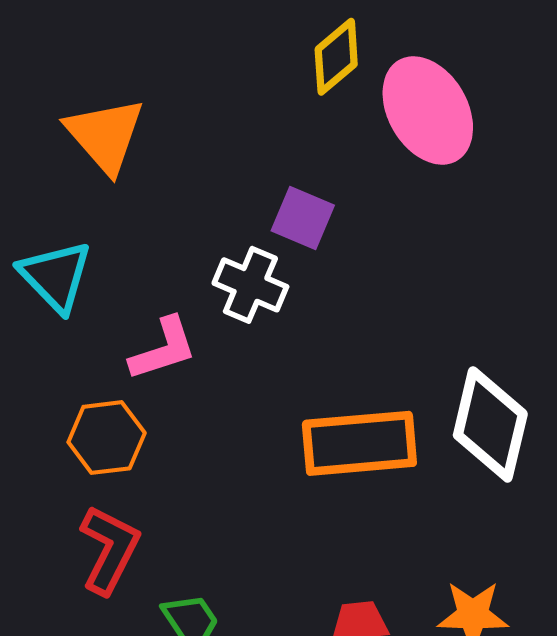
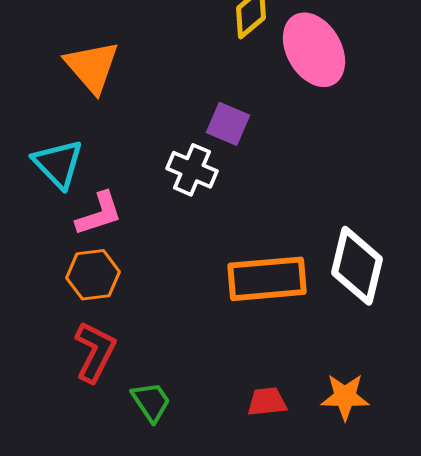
pink L-shape: (163, 349) -> (99, 214), moved

